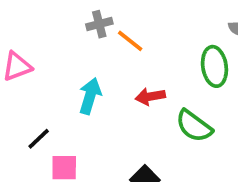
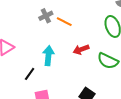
black line: (39, 139) -> (30, 74), moved

